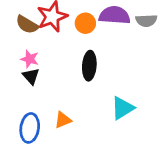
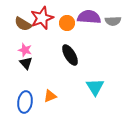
black ellipse: (89, 66) -> (70, 55), turned -35
cyan triangle: (122, 108) -> (95, 87), turned -30

